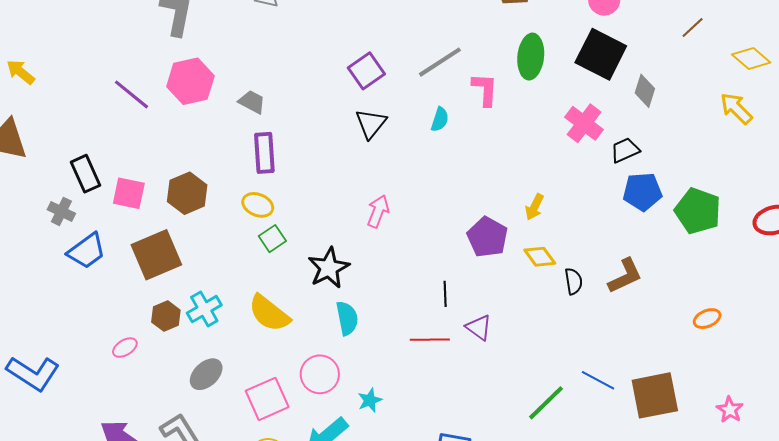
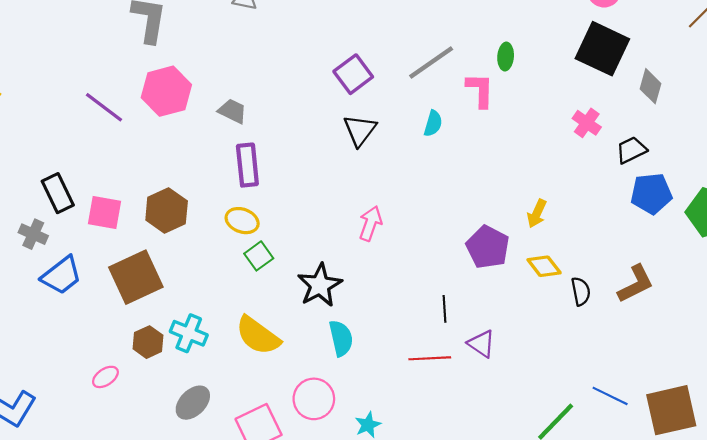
green ellipse: (531, 57) -> (506, 57), moved, size x0.6
pink cross: (584, 123) -> (587, 123), size x0.7
cyan cross: (204, 309) -> (189, 333), turned -36

